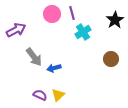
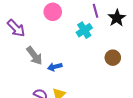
purple line: (72, 13) -> (95, 11), moved
purple arrow: (16, 30) -> (16, 28), turned 72

